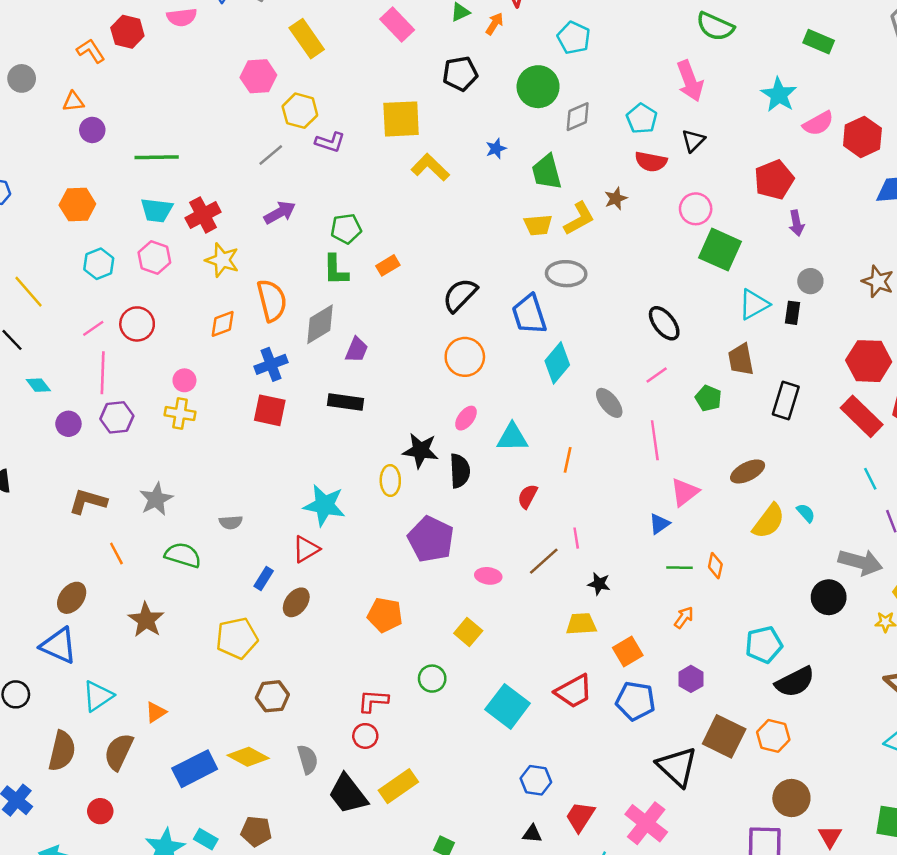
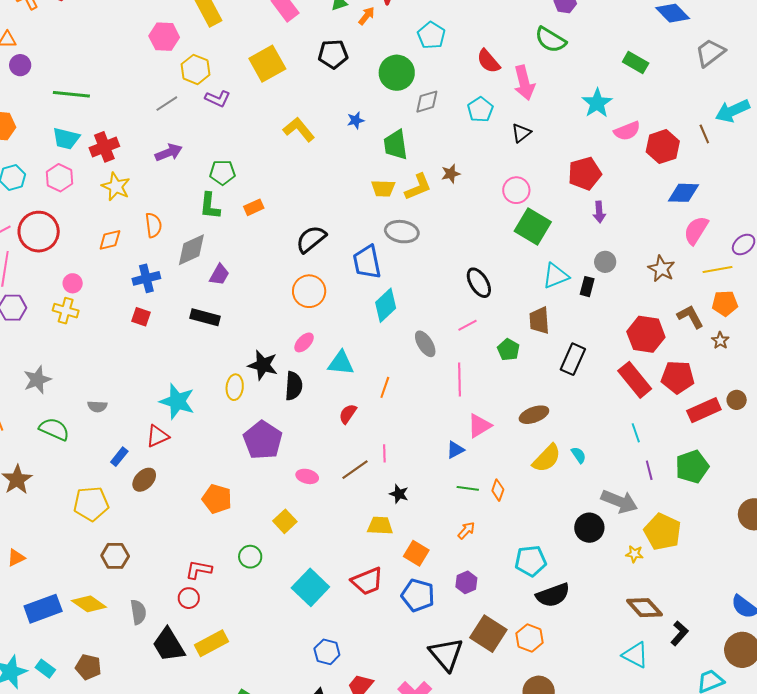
yellow square: (401, 119) -> (267, 64), moved, turned -33
red semicircle: (651, 162) -> (488, 61), moved, turned 32
orange semicircle: (272, 300) -> (153, 225), size x0.7
red circle: (137, 324) -> (39, 232), size x1.4
red square: (270, 410) -> (141, 317), size x0.7
orange square: (628, 652) -> (416, 553), turned -35

